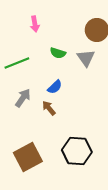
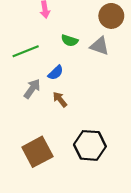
gray triangle: (86, 58) -> (100, 46), turned -36
blue semicircle: (55, 87) -> (56, 73), moved

